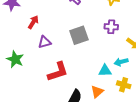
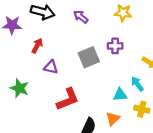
purple cross: (111, 27) -> (115, 46), moved
purple triangle: (44, 42) -> (51, 67), turned 32
cyan arrow: (121, 62) -> (137, 84), turned 72

